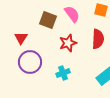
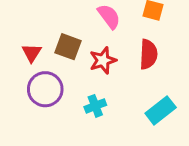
brown square: (48, 20) -> (68, 47), moved

